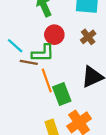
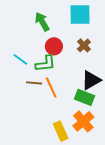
brown line: (29, 62) -> (34, 83), moved
green rectangle: (62, 94) -> (85, 97), moved, turned -42

